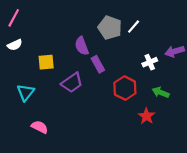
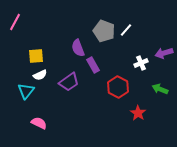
white semicircle: (15, 45) -> (40, 75), moved
yellow square: (46, 62) -> (36, 56), moved
green arrow: (161, 92) -> (160, 89), moved

